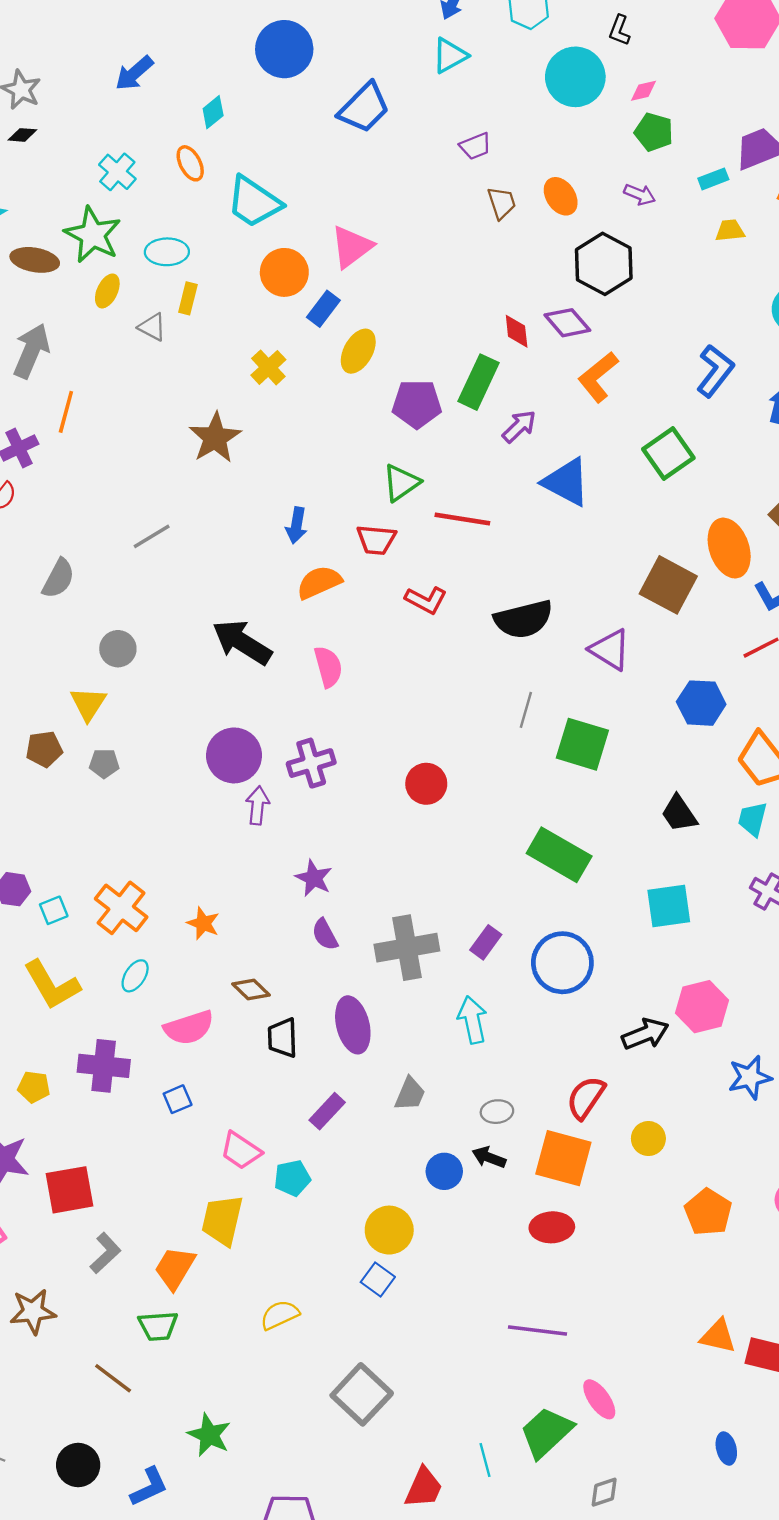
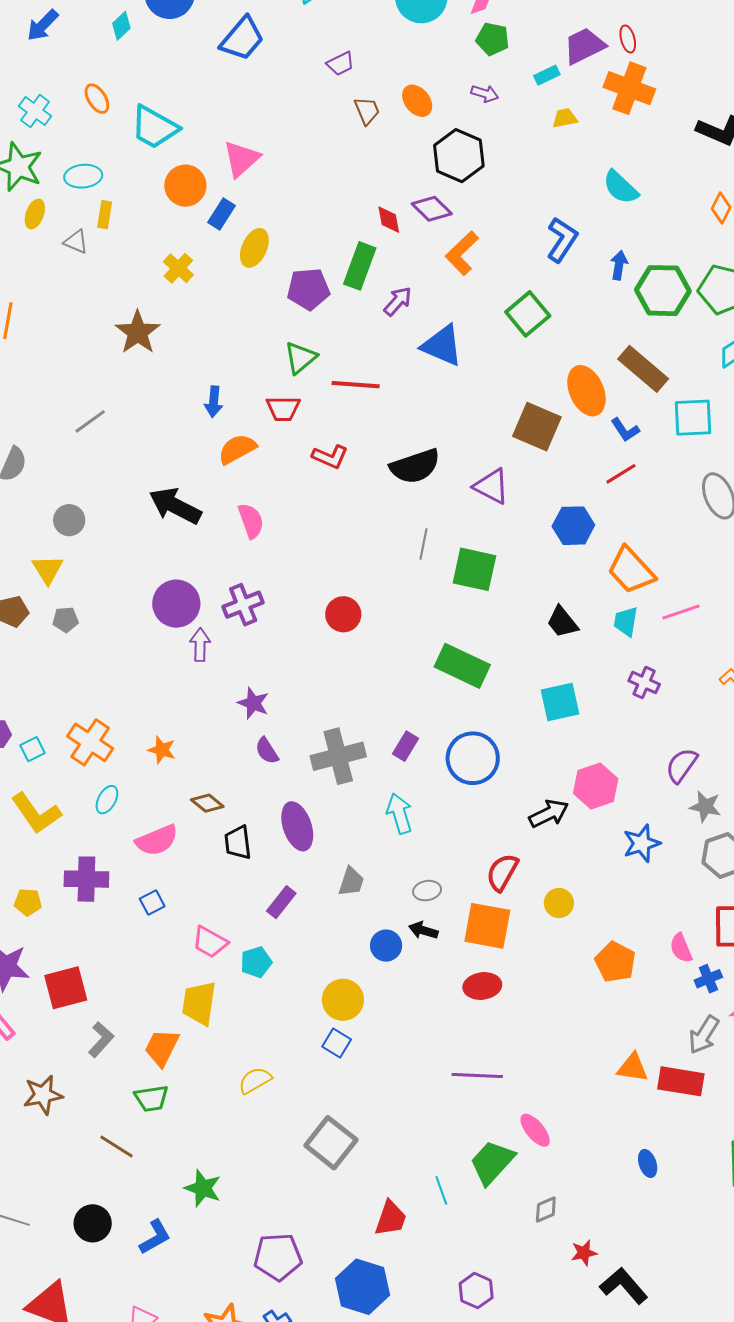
cyan diamond: (213, 112) -> (121, 26), moved

